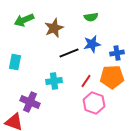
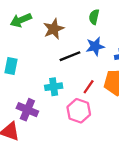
green semicircle: (91, 17) -> (94, 17), turned 112
pink hexagon: (94, 103) -> (79, 111), moved

